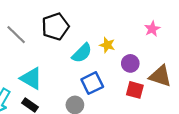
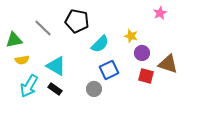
black pentagon: (55, 27) -> (77, 21), turned 30
pink star: (152, 29) -> (160, 13), moved
yellow star: (107, 45) -> (131, 36), moved

